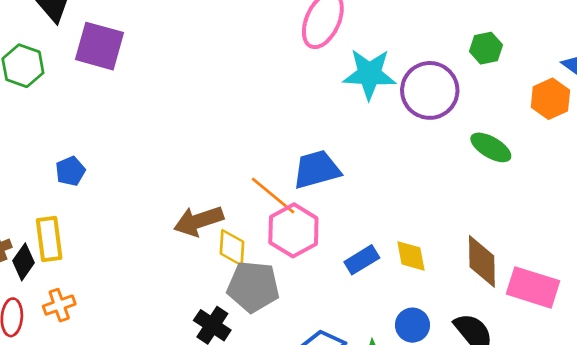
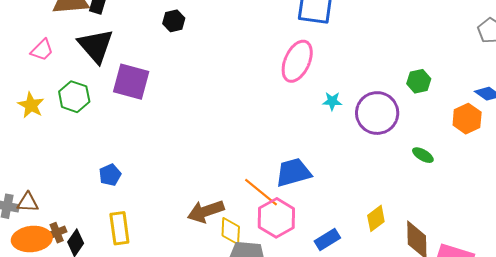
cyan star: (369, 74) -> (332, 101), size x0.5
green ellipse: (491, 147) -> (423, 155), size x0.7
yellow rectangle: (49, 239) -> (119, 228), moved
yellow diamond: (411, 256) -> (376, 218), moved, turned 64

